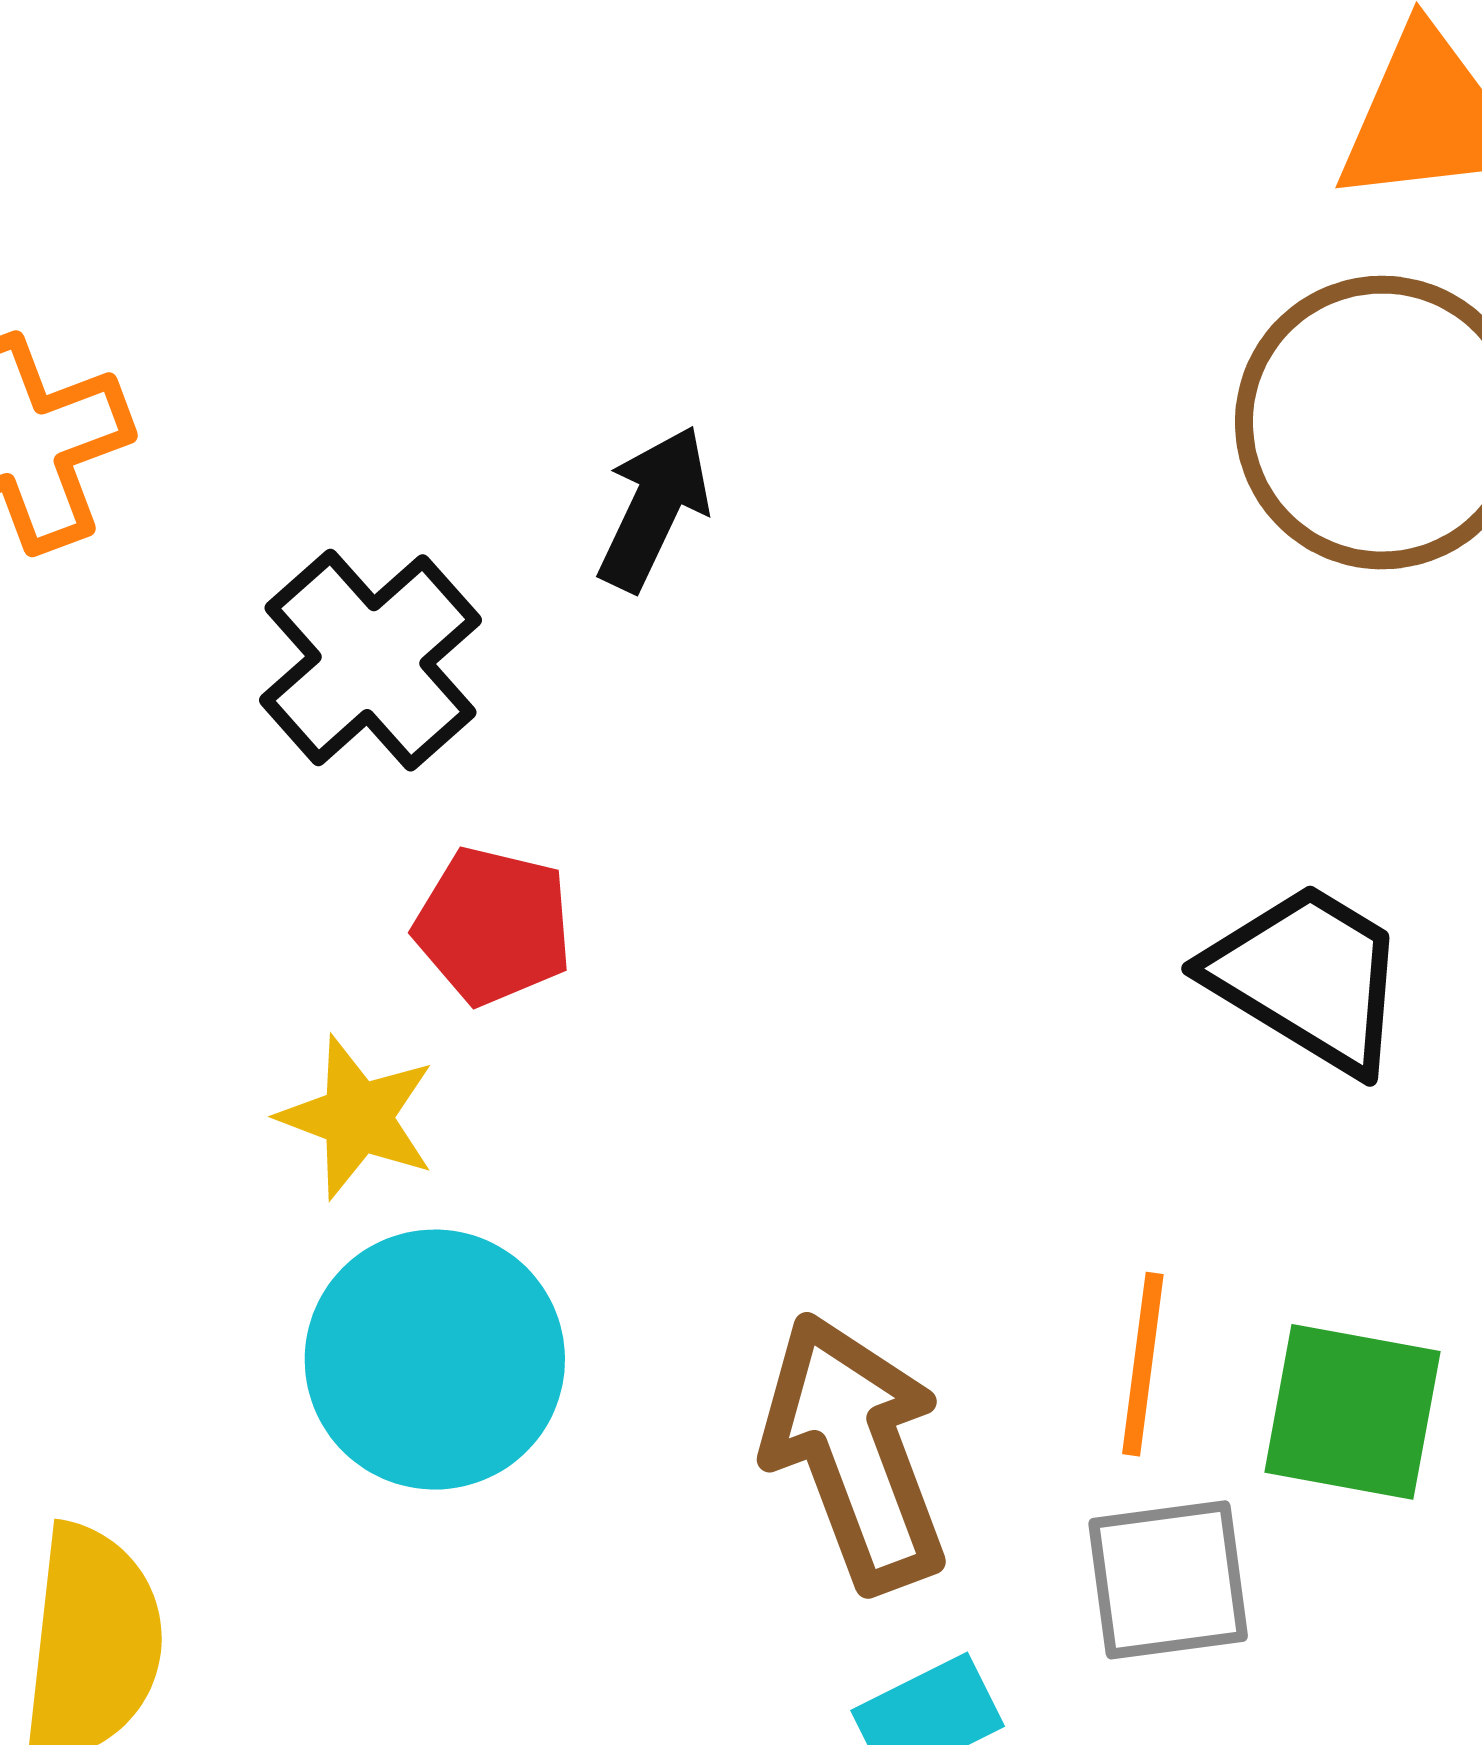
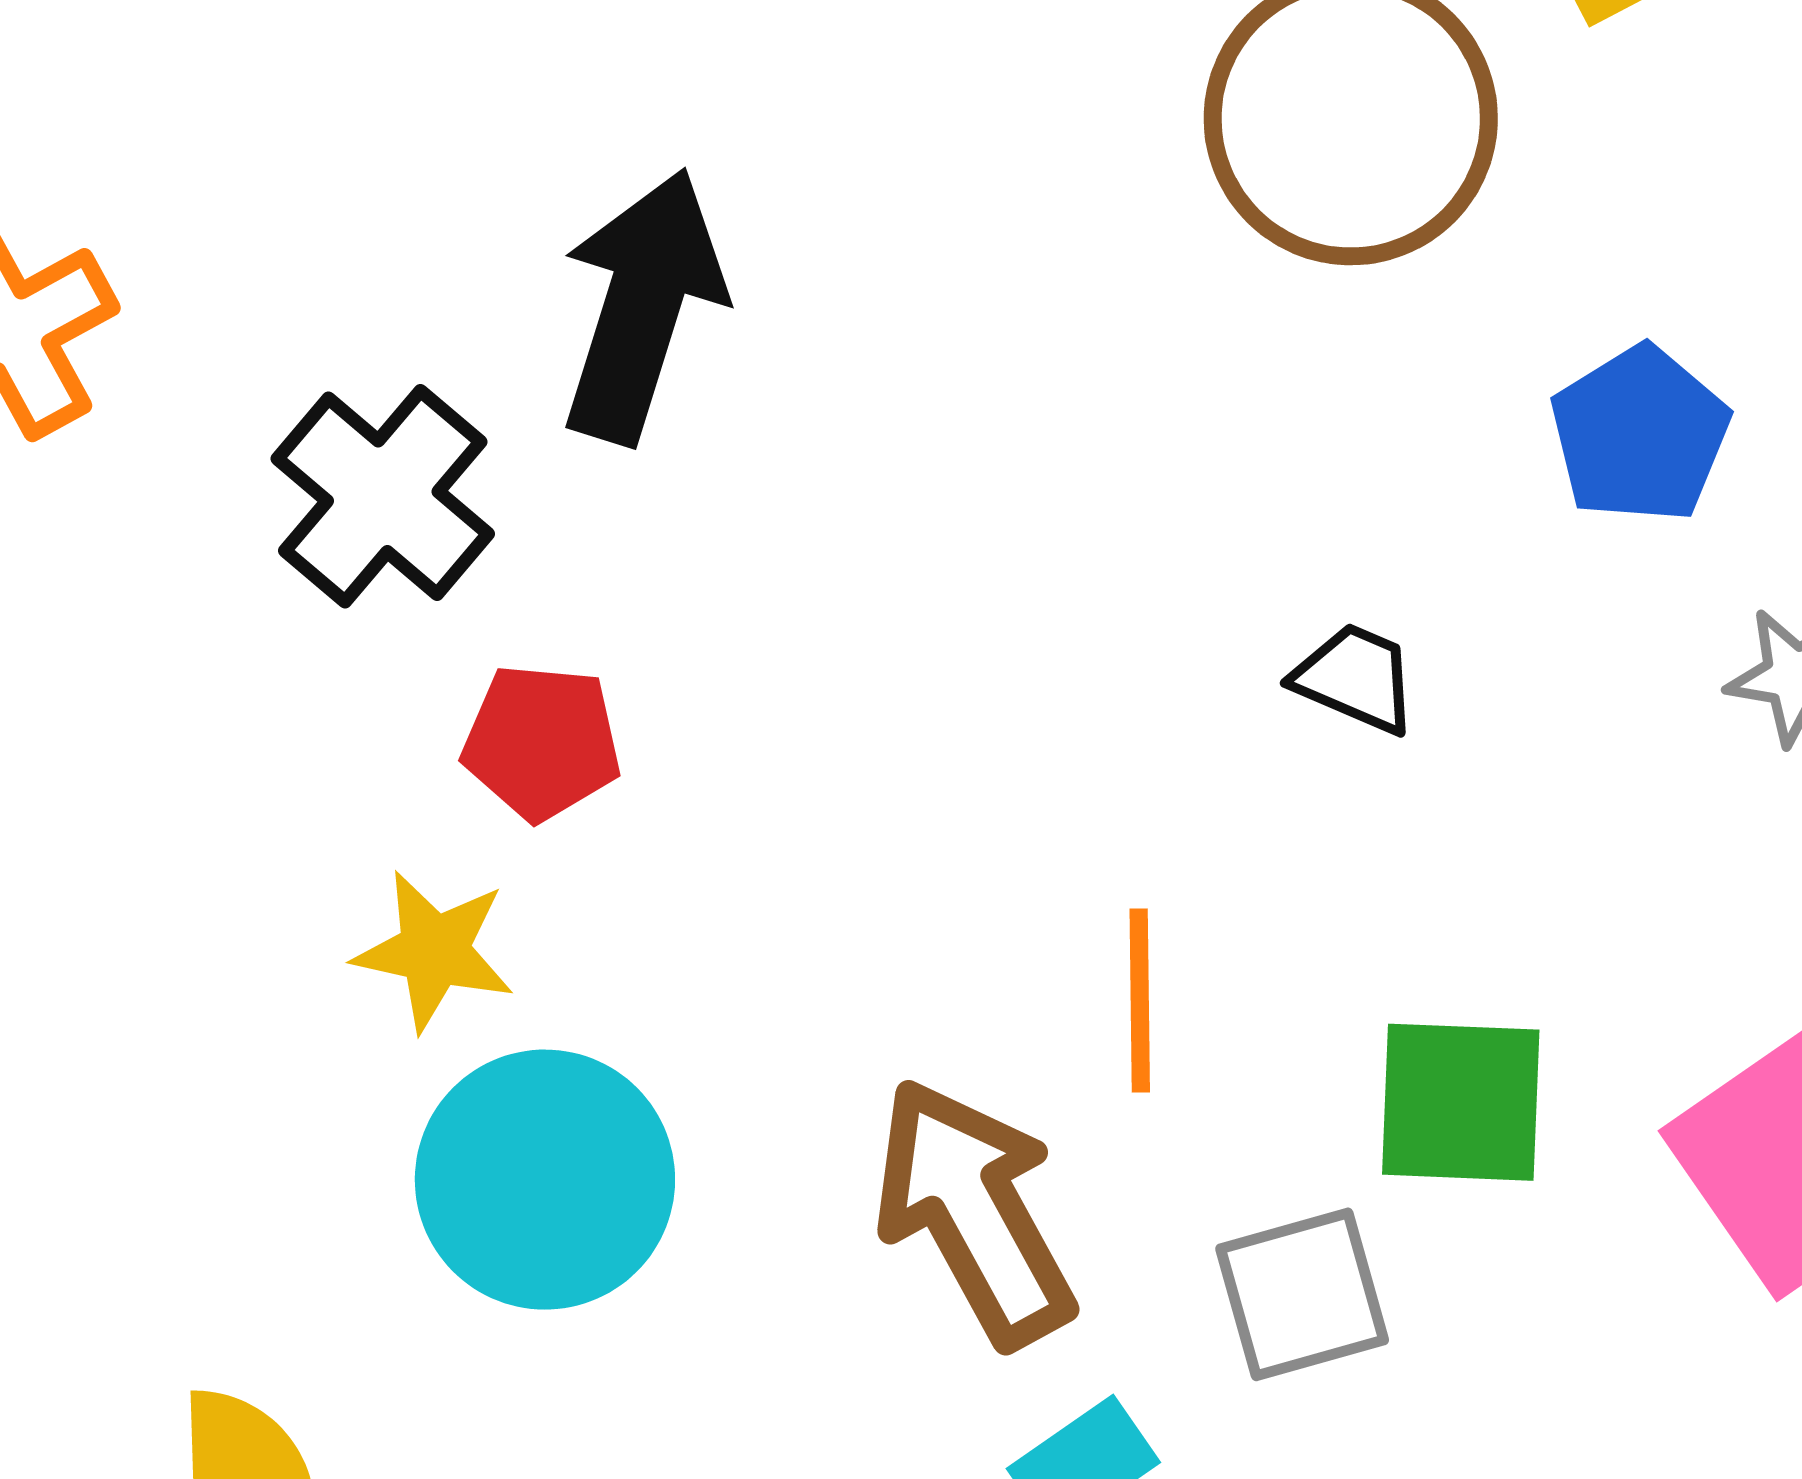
black arrow: (654, 508) -> (642, 306), size x1.6
black trapezoid: (1308, 977) -> (1355, 678), size x0.6
orange line: (1143, 1364) -> (1140, 1001), moved

